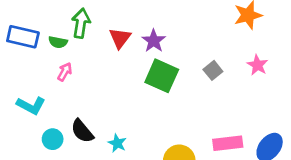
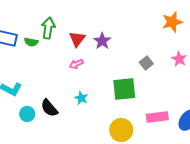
pink arrow: (65, 72) -> (76, 64), moved, turned -144
green square: (162, 76) -> (124, 89), moved, turned -30
cyan star: (117, 143) -> (81, 98), moved

